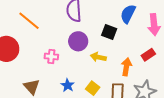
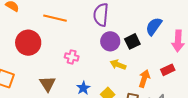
orange line: (29, 21) -> (55, 18), turned -35
black square: (109, 32) -> (132, 41), turned 35
purple circle: (78, 41) -> (110, 41), moved

